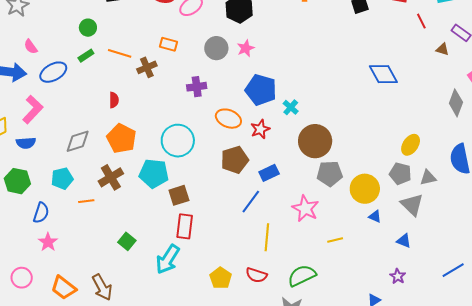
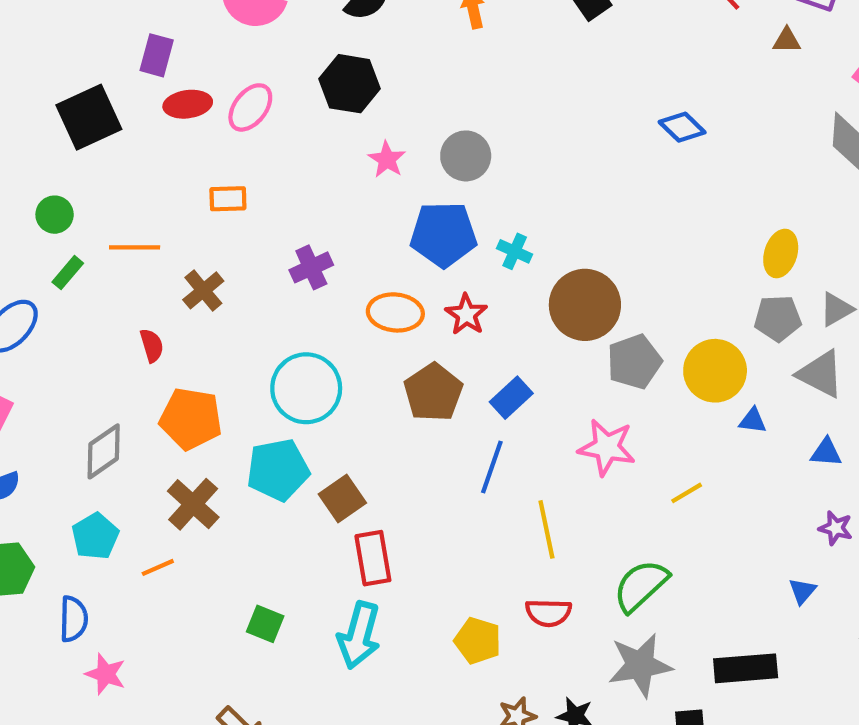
gray circle: (216, 48) -> (466, 156), moved
brown cross: (147, 67) -> (203, 290), moved
blue diamond: (383, 74) -> (682, 127), size x0.7

